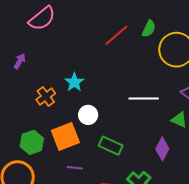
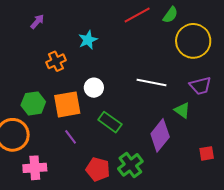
cyan star: (74, 82) -> (88, 40), moved
purple diamond: (162, 149) -> (160, 135), size x1.4
purple line: (75, 168) -> (71, 137), turned 35

